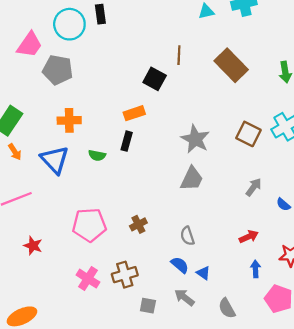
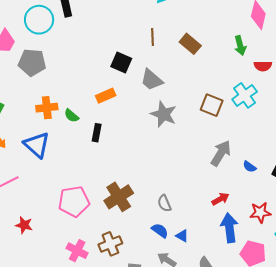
brown line: (179, 55) -> (153, 37), moved
brown rectangle: (231, 65) -> (190, 44), size x0.7
black rectangle: (127, 141) -> (97, 133), moved
green semicircle: (97, 155) -> (71, 116), moved, turned 35
gray trapezoid: (192, 179) -> (152, 80), moved, turned 110
gray arrow: (254, 187) -> (221, 153), size x1.5
brown cross: (138, 224) -> (119, 197), size x1.8
blue arrow: (256, 269) -> (229, 228), size x1.8

